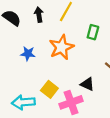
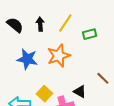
green rectangle: (93, 32) -> (90, 34), moved, turned 56
blue star: (28, 54) -> (27, 59), size x1.5

